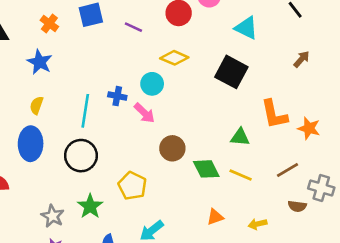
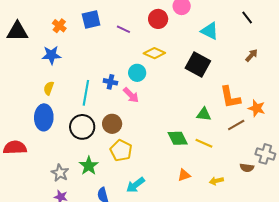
blue star: (40, 62) -> (51, 55), turned -30
brown circle: (172, 148) -> (112, 124), moved
brown line: (288, 170) -> (236, 125), moved

